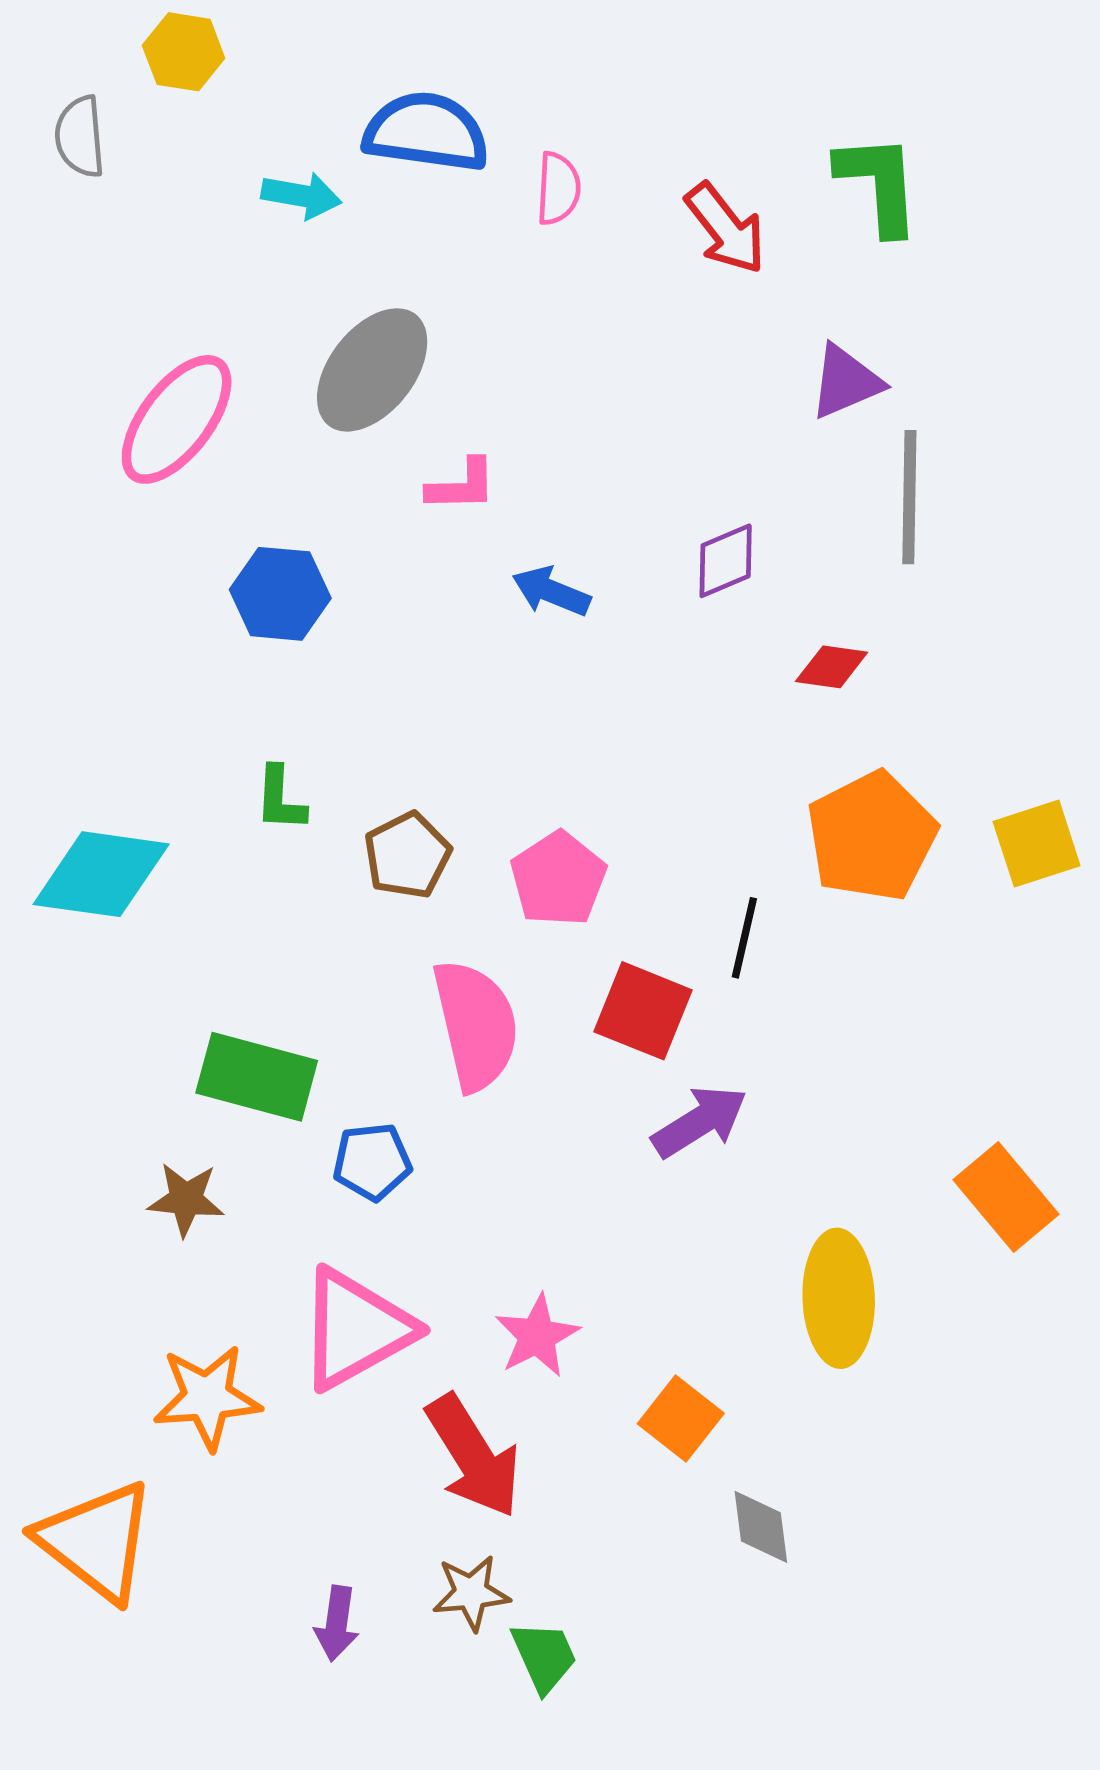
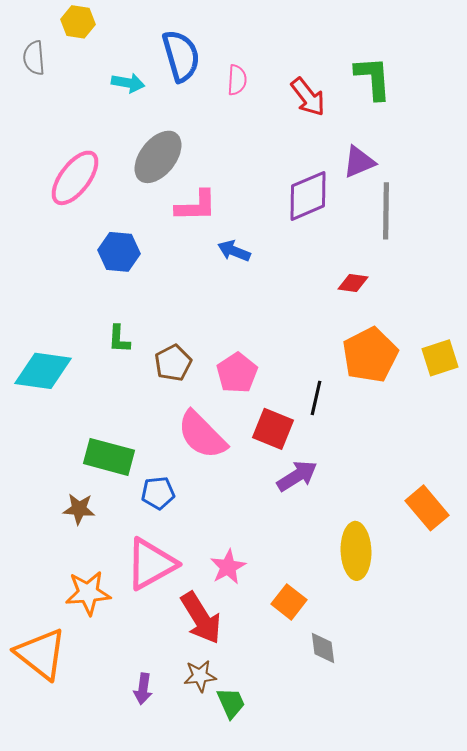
blue semicircle: (426, 132) -> (181, 56), turned 66
pink L-shape: (462, 485) -> (196, 206), size x1.4
purple diamond: (726, 561) -> (308, 196), moved, size x1.6
pink semicircle: (476, 1025) -> (202, 435), turned 148

